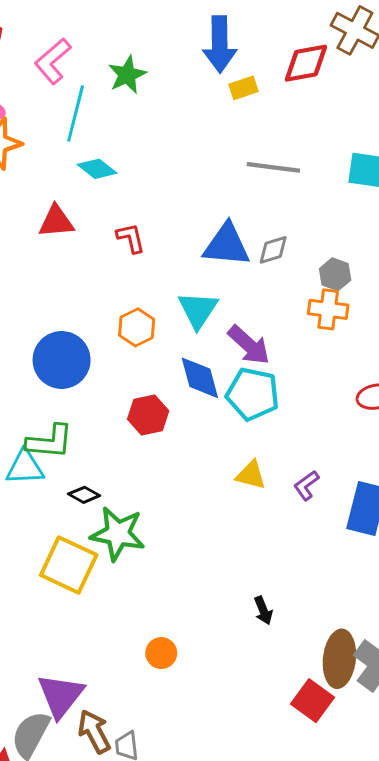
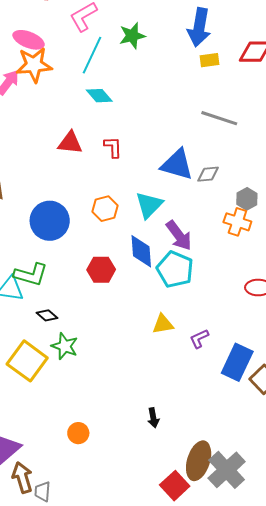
red triangle: (56, 221) -> (70, 143), moved
yellow triangle: (251, 475) -> (163, 324), turned -35
green star: (118, 534) -> (65, 346), size x0.7

